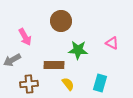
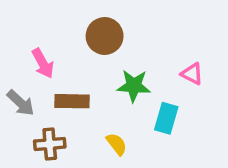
gray arrow: (12, 60) -> (21, 103), turned -108
brown rectangle: (54, 65) -> (72, 101), moved
cyan rectangle: (100, 83) -> (166, 118), moved

